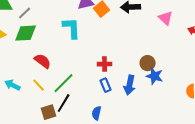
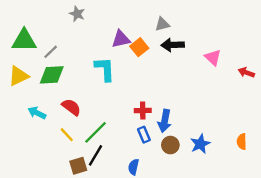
brown circle: (148, 63) -> (170, 145), moved
blue star: (155, 76) -> (200, 144), moved, turned 30
cyan arrow: (13, 85) -> (37, 113), moved
blue arrow: (130, 85) -> (165, 121), moved

